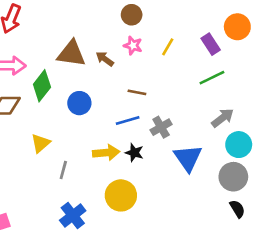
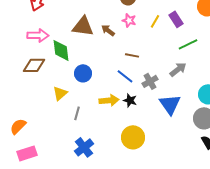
purple rectangle: (211, 44) -> (176, 19), moved
green diamond: (42, 86) -> (61, 50), turned -45
blue circle: (79, 103) -> (83, 73), moved
gray arrow: (223, 118) -> (178, 69), moved
blue line: (128, 120) -> (125, 76), turned 54
yellow circle: (121, 195) -> (133, 137), moved

